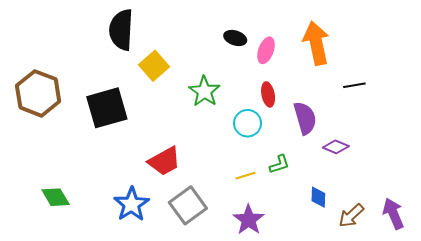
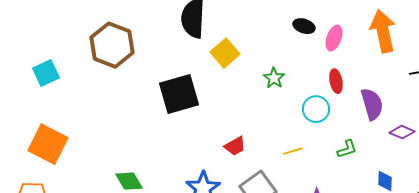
green star: (204, 91) -> (274, 78), size x0.7
brown hexagon: (38, 93) -> (112, 45), moved
red trapezoid: (164, 161) -> (235, 146), size x0.7
yellow line: (245, 176) -> (293, 151), moved

